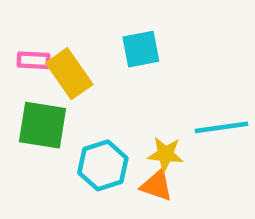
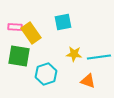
yellow star: (165, 154) -> (74, 54), moved
orange triangle: (157, 186) -> (88, 81), moved

